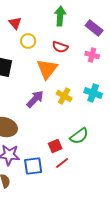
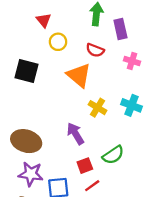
purple rectangle: (94, 28) -> (120, 29), moved, turned 36
orange triangle: (47, 69) -> (79, 75), turned -30
purple arrow: (35, 99) -> (75, 134), moved, turned -78

